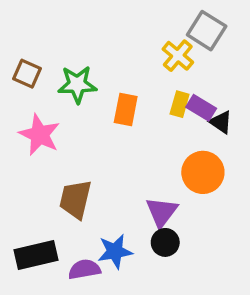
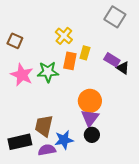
yellow cross: (178, 56) -> (64, 36), moved
green star: (77, 84) -> (48, 72), moved
yellow rectangle: (180, 104) -> (85, 53), moved
orange circle: (203, 172) -> (90, 101), moved
brown trapezoid: (75, 199) -> (44, 126), moved

